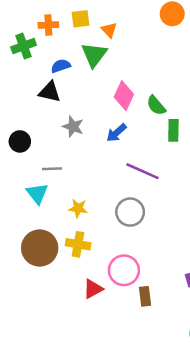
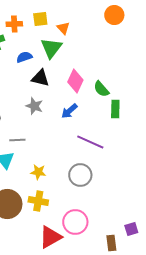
black triangle: (50, 92) -> (40, 78), moved
red triangle: (93, 289) -> (50, 237), size x1.4
brown rectangle: (145, 296) -> (111, 243), moved

